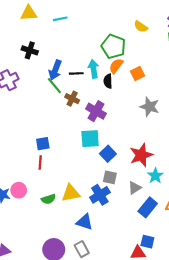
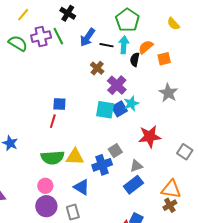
yellow semicircle: (141, 27) -> (173, 24), moved
green pentagon: (113, 46) -> (127, 20), moved
green line: (54, 86) -> (58, 36), moved
blue square: (108, 154) -> (119, 109), moved
cyan star: (155, 176) -> (131, 103), moved
gray square: (110, 177) -> (115, 151), turned 32
pink circle: (19, 190) -> (45, 186), moved
green semicircle: (48, 199) -> (53, 158), size x1.6
blue rectangle: (148, 207) -> (133, 185), moved

